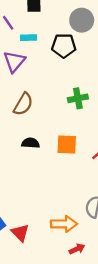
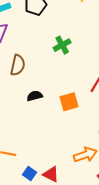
orange square: (67, 144) -> (69, 102), moved

